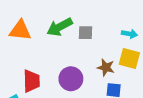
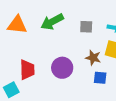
gray square: (86, 33) -> (86, 27), moved

